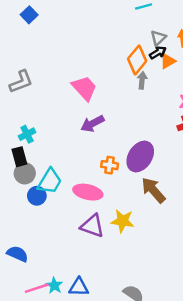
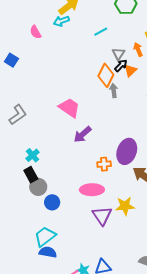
cyan trapezoid: (50, 181) -> (45, 236), moved, turned -145
purple triangle: (92, 226) -> (102, 216), turned 50

